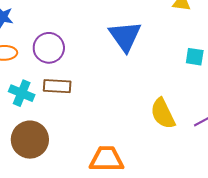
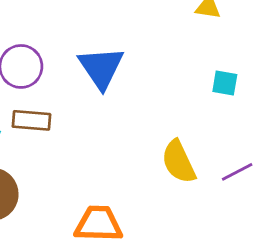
blue triangle: (125, 36) -> (101, 68), moved

